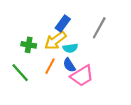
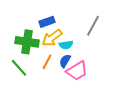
blue rectangle: (63, 23) -> (47, 22), moved, turned 35
green cross: (29, 45) -> (27, 42), size x1.6
blue semicircle: (69, 65) -> (65, 61), turned 64

